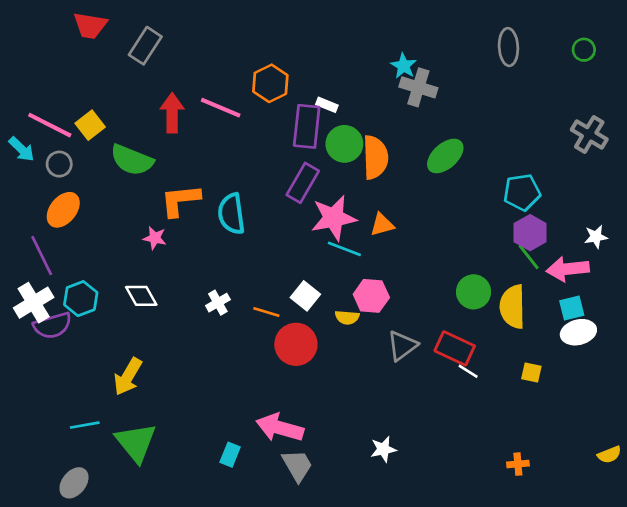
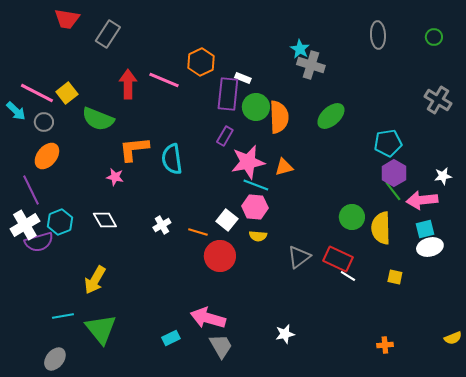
purple rectangle: (303, 183) -> (225, 136), size x0.7
pink hexagon: (371, 296) -> (255, 207), moved
cyan rectangle: (230, 455) -> (171, 338), turned 42

